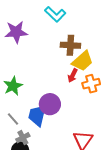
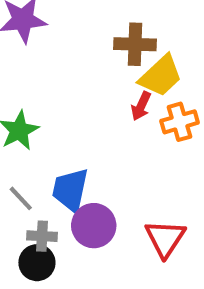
purple circle: (50, 104) -> (94, 226), moved
gray cross: (23, 138) -> (42, 236), turned 32

